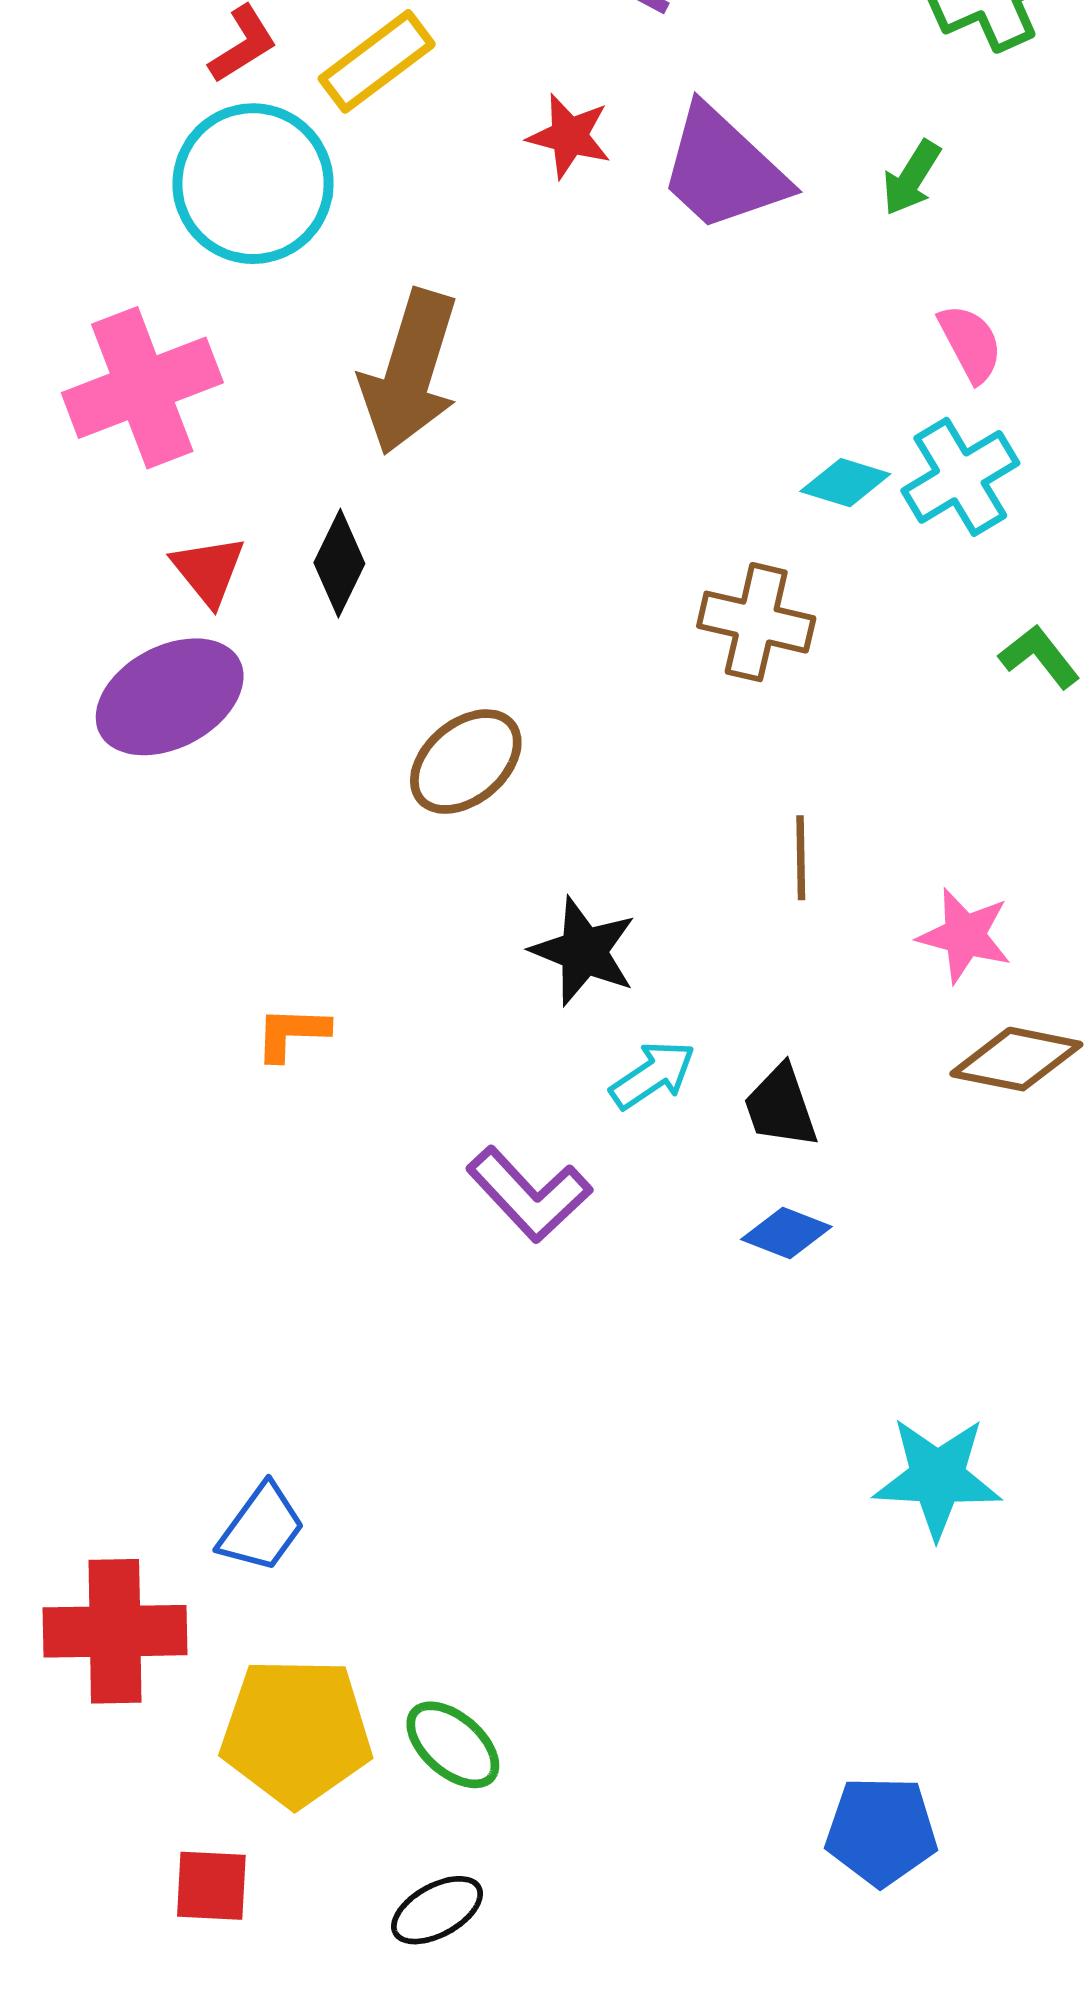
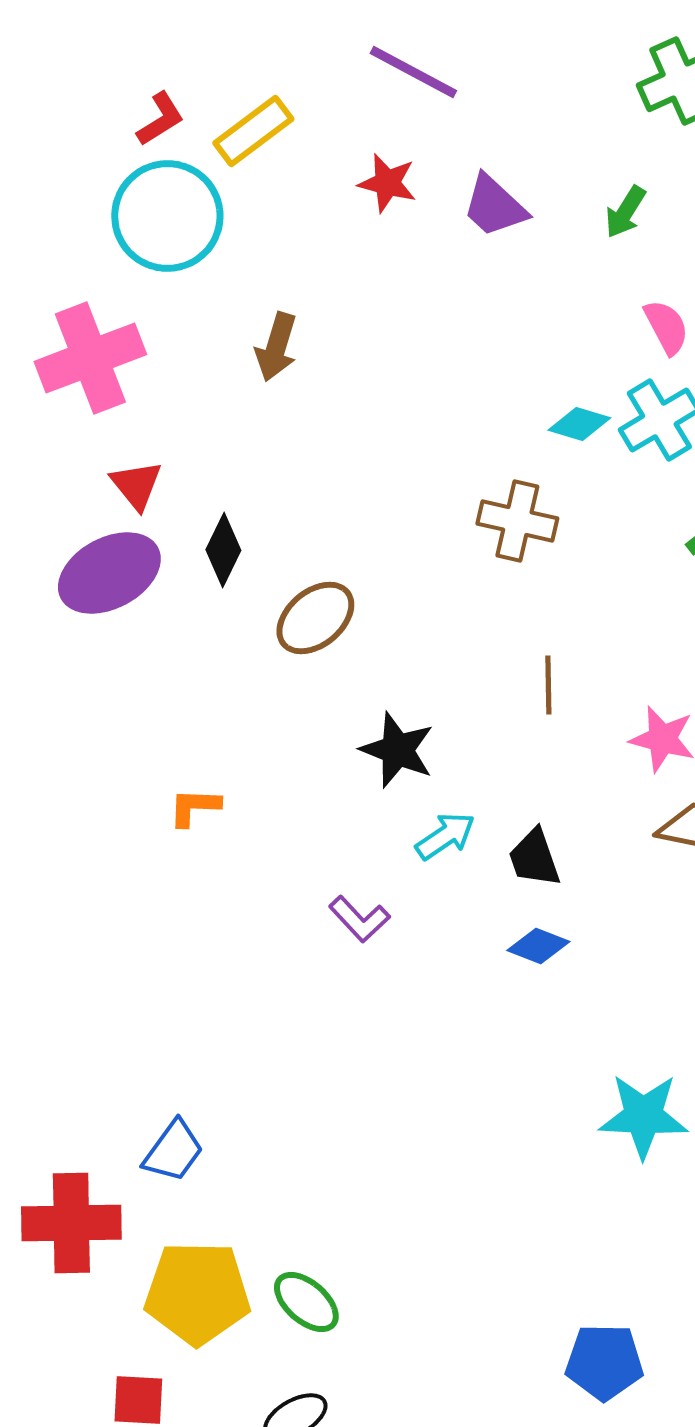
purple trapezoid: (723, 169) -> (494, 206), size x0.7
brown arrow: (410, 372) -> (276, 347), size x0.6
black diamond: (339, 563) -> (223, 550), moved
purple L-shape: (529, 1194) -> (359, 919), size x0.7

